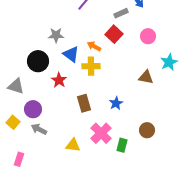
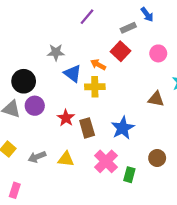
black circle: (38, 61) -> (24, 81), moved
red star: (59, 80) -> (66, 118), moved
blue star: (116, 103) -> (123, 128), size x1.5
purple circle: (33, 109) -> (35, 106), moved
gray arrow: (39, 129) -> (37, 157), turned -49
yellow triangle: (73, 145) -> (66, 159), moved

